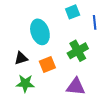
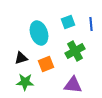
cyan square: (73, 12) -> (68, 22), moved

